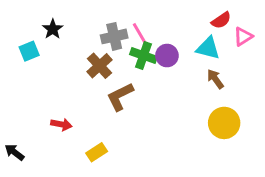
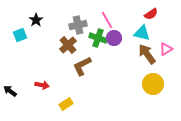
pink line: (141, 35) -> (107, 20), moved
pink triangle: (243, 36) -> (166, 49), moved
brown arrow: (215, 79) -> (147, 54), size x1.5
black arrow: (14, 152) -> (10, 91), moved

